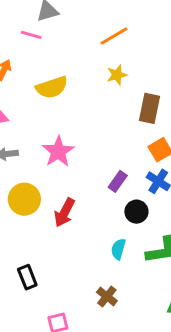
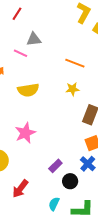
orange line: (114, 36) -> (75, 63), turned 42
purple rectangle: (118, 181) -> (55, 166), moved
red arrow: (64, 213) -> (20, 189), moved

